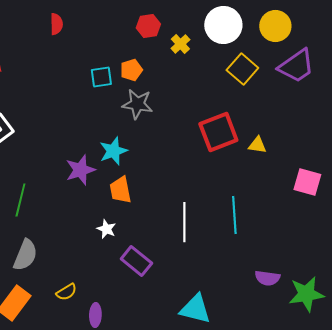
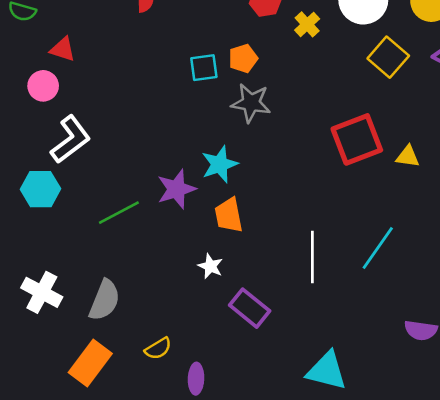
green line: (20, 200) -> (119, 213), moved, turned 48
cyan line: (234, 215) -> (378, 248), turned 39

